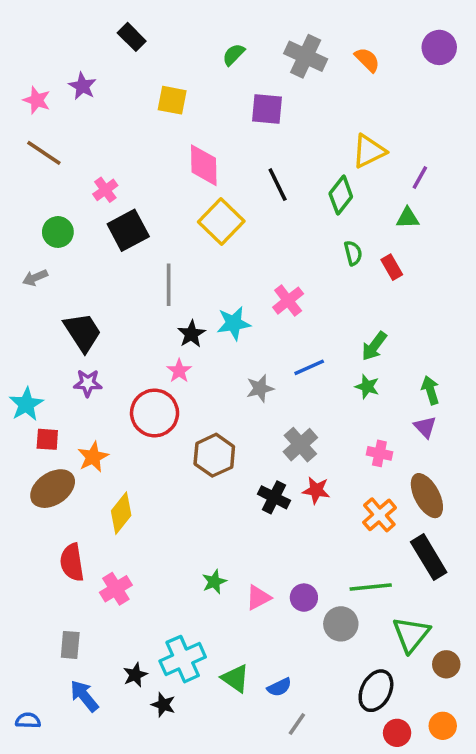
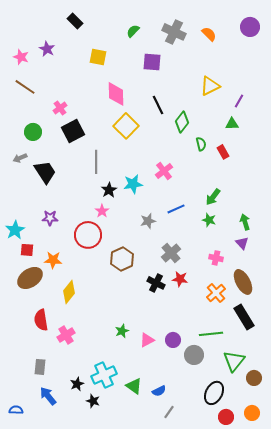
green diamond: (341, 195) -> (182, 122), moved
black trapezoid: (82, 332) -> (45, 172), moved
orange star: (93, 457) -> (53, 260), turned 30

